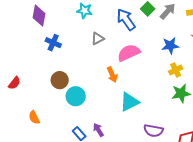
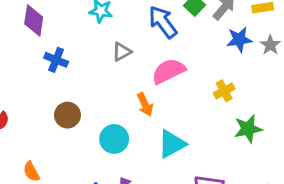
blue star: (170, 46) -> (239, 39), moved
yellow cross: (176, 70) -> (224, 91), moved
cyan circle: (76, 96) -> (114, 139), moved

